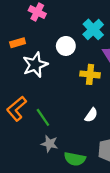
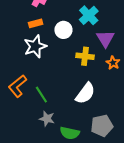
orange rectangle: (18, 43) -> (36, 23), moved
white semicircle: (91, 115) -> (85, 93), size x1.6

